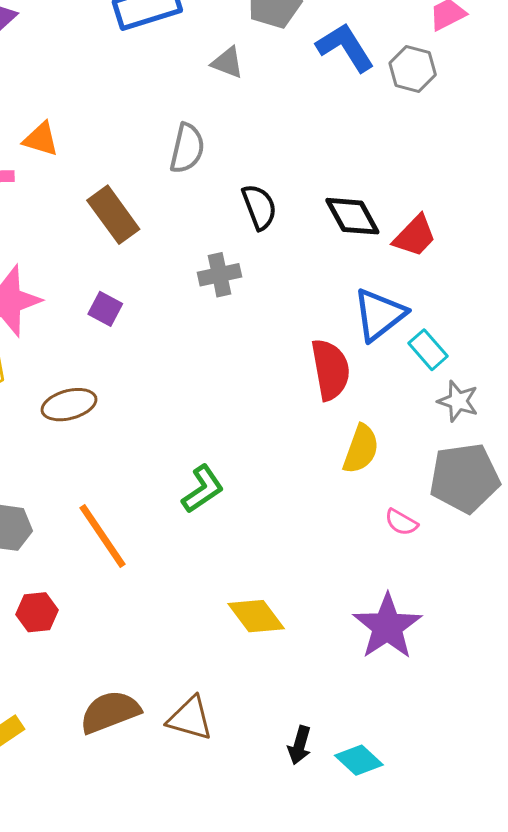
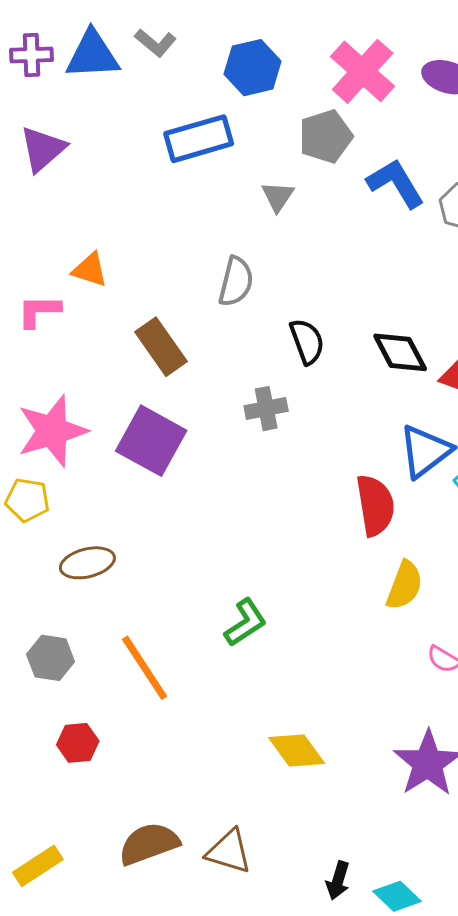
gray triangle: (227, 63) -> (278, 197), turned 42
purple square: (105, 309) -> (151, 441), size x2.0
brown ellipse: (69, 405) -> (87, 563), moved

